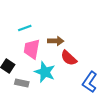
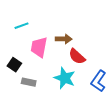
cyan line: (25, 28) -> (22, 26), moved
cyan star: (45, 72) -> (65, 78), moved

